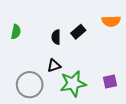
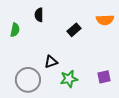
black semicircle: (56, 37) -> (39, 15), moved
green star: (73, 84) -> (69, 79), size x0.7

